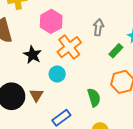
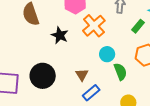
cyan circle: (57, 74) -> (107, 54), moved
brown triangle: (36, 95) -> (82, 75), moved

